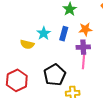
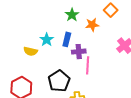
orange star: (85, 29) -> (92, 25), moved
purple cross: (83, 47) -> (79, 52), moved

